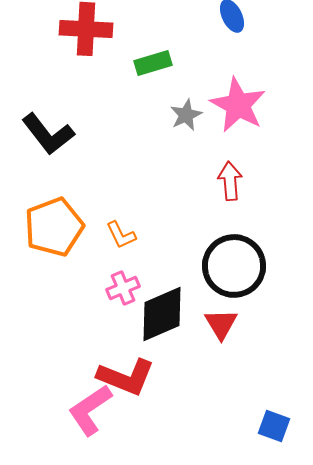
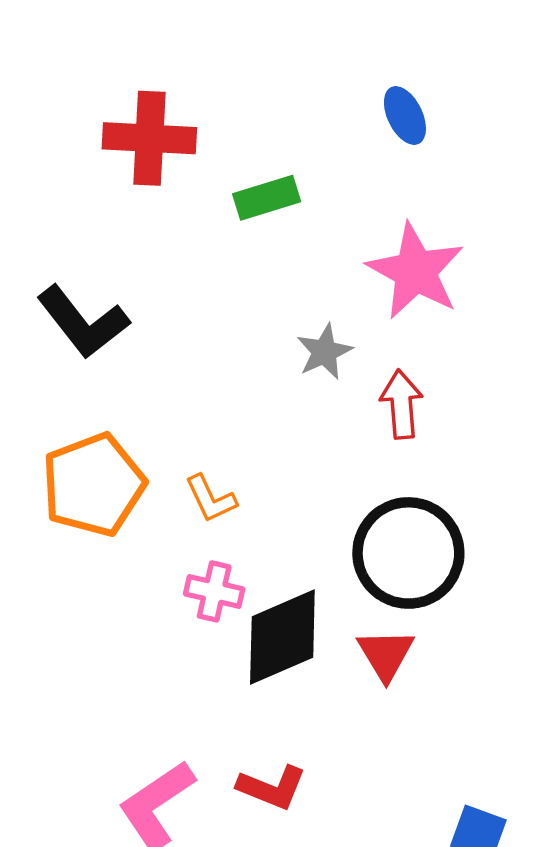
gray star: (186, 115) -> (324, 352), moved
pink cross: (123, 288) -> (214, 591), turned 36
red L-shape: (126, 377) -> (272, 787), moved, size x0.7

